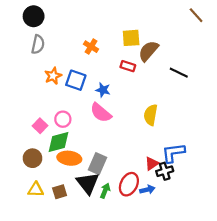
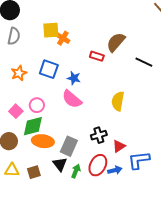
yellow square: (131, 38) -> (51, 30), moved
orange star: (53, 76) -> (19, 73), moved
blue L-shape: (173, 153) -> (139, 160), moved
black cross: (165, 171) -> (99, 135), moved
black triangle: (88, 183) -> (60, 164), size x0.7

